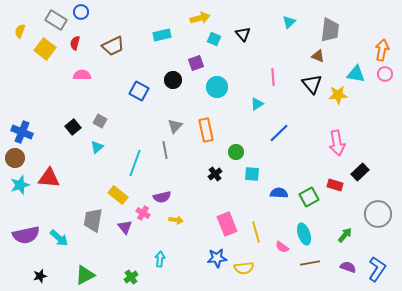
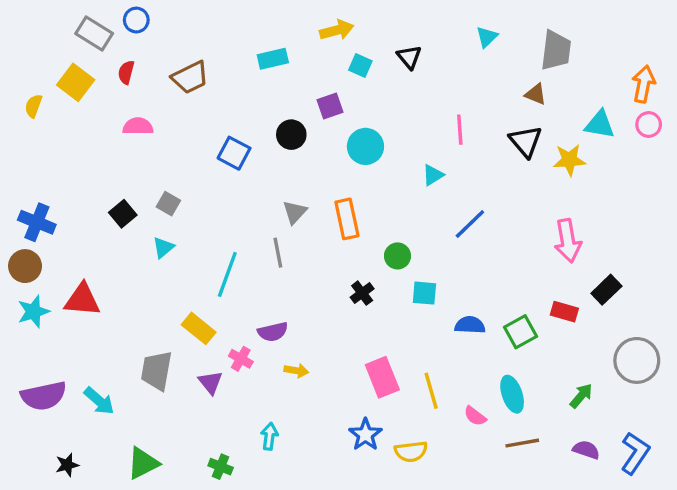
yellow semicircle: (20, 31) -> (33, 106), moved
blue star: (217, 258) -> (365, 435), turned -30
green cross: (131, 277) -> (221, 467), turned -32

